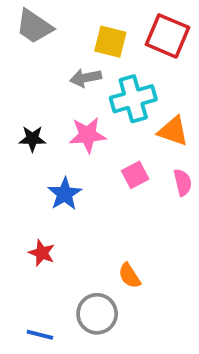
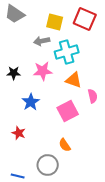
orange triangle: (173, 131) -> (74, 80), moved
pink square: (135, 175) -> (68, 111), moved, size x1.5

